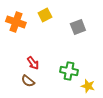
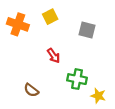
gray square: (78, 27) -> (87, 30), turned 35
red arrow: (33, 63) -> (54, 56), moved

